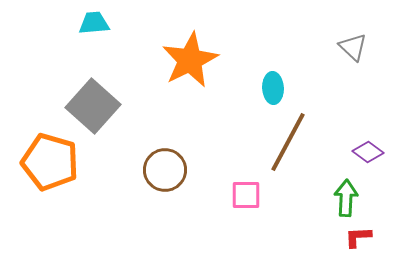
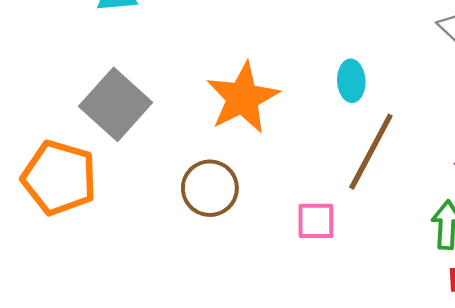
orange star: (190, 60) -> (243, 98), moved

